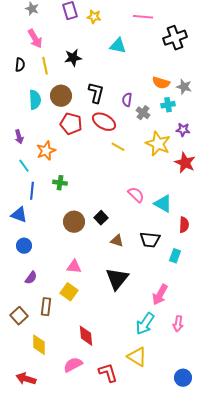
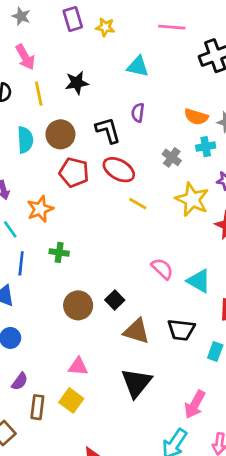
black L-shape: (96, 93) -> (108, 130), turned -30
purple semicircle: (127, 100) -> (138, 113), moved
brown triangle: (117, 241) -> (136, 331), size x1.5
brown rectangle: (46, 307) -> (37, 407), moved

